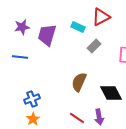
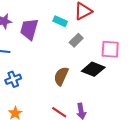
black diamond: (111, 93) -> (93, 69), moved, turned -40
blue cross: (32, 99) -> (13, 79), moved

